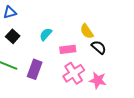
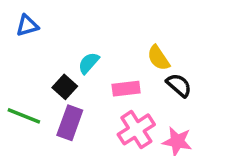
black square: (13, 36) -> (65, 87), moved

